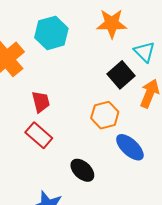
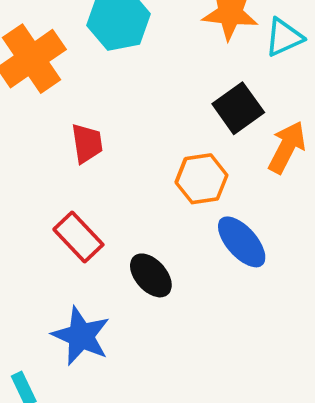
cyan triangle: (144, 52) -> (284, 37), moved, turned 45
red rectangle: (39, 135) -> (78, 237), moved

